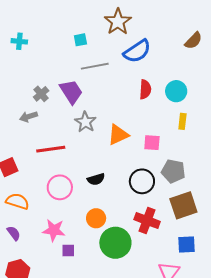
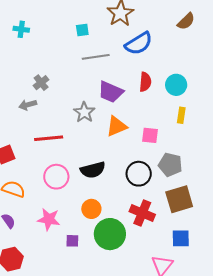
brown semicircle: (193, 41) -> (186, 21), moved
purple trapezoid: (71, 92) -> (111, 92), moved, turned 144
black semicircle: (96, 179) -> (93, 170), size x1.4
purple square: (68, 251) -> (72, 241), moved

